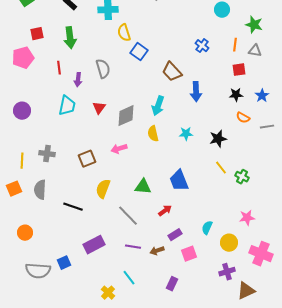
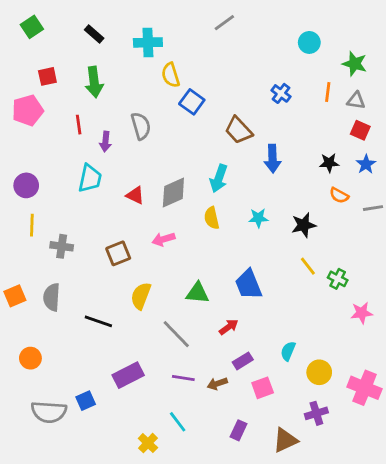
red square: (239, 70) -> (360, 130), moved, turned 32
red triangle: (99, 108) -> (135, 195), moved, turned -40
yellow line: (22, 161) -> (32, 225), moved
pink star: (247, 218) -> (362, 313), moved
brown triangle: (246, 291) -> (285, 440), moved

